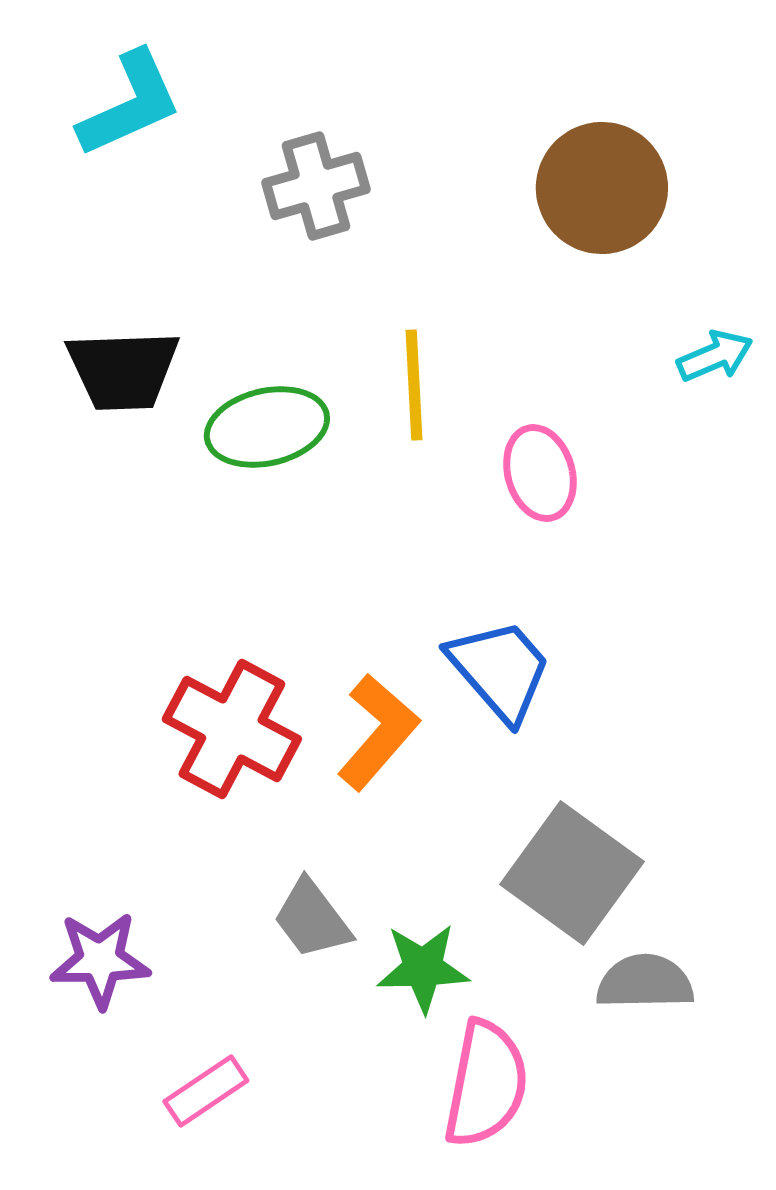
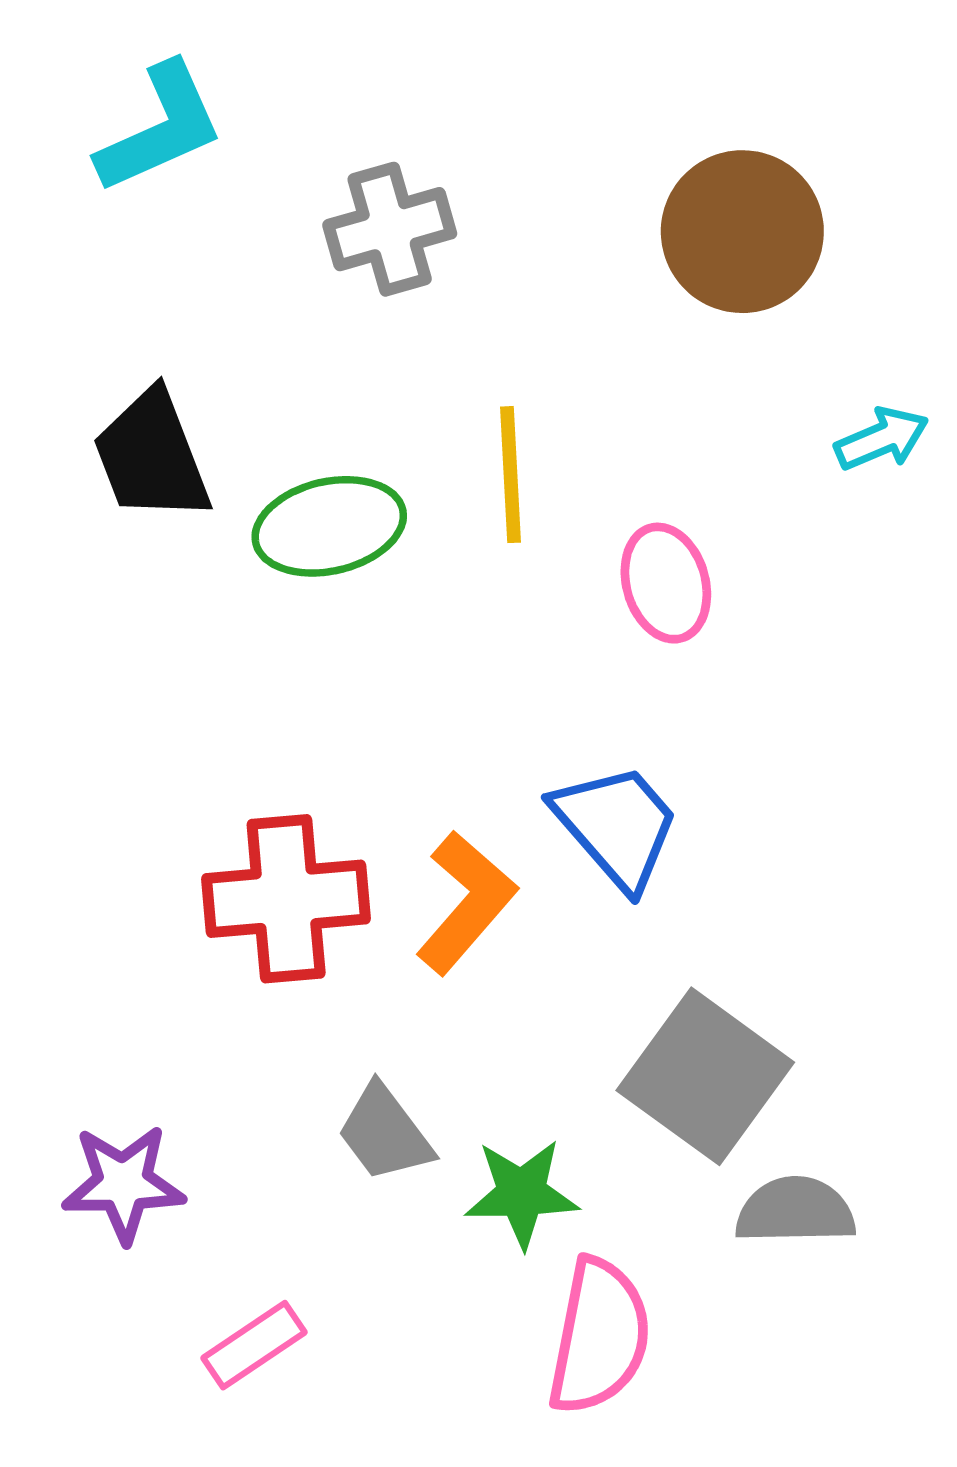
black trapezoid: (123, 370) -> (152, 456), turned 71
red cross: (232, 729) -> (286, 899), turned -33

